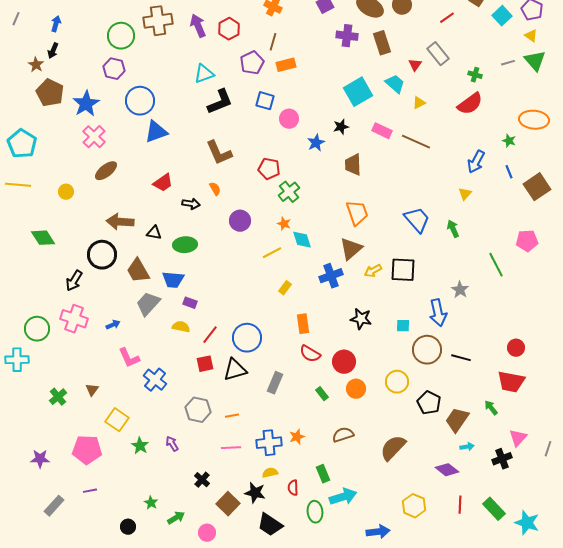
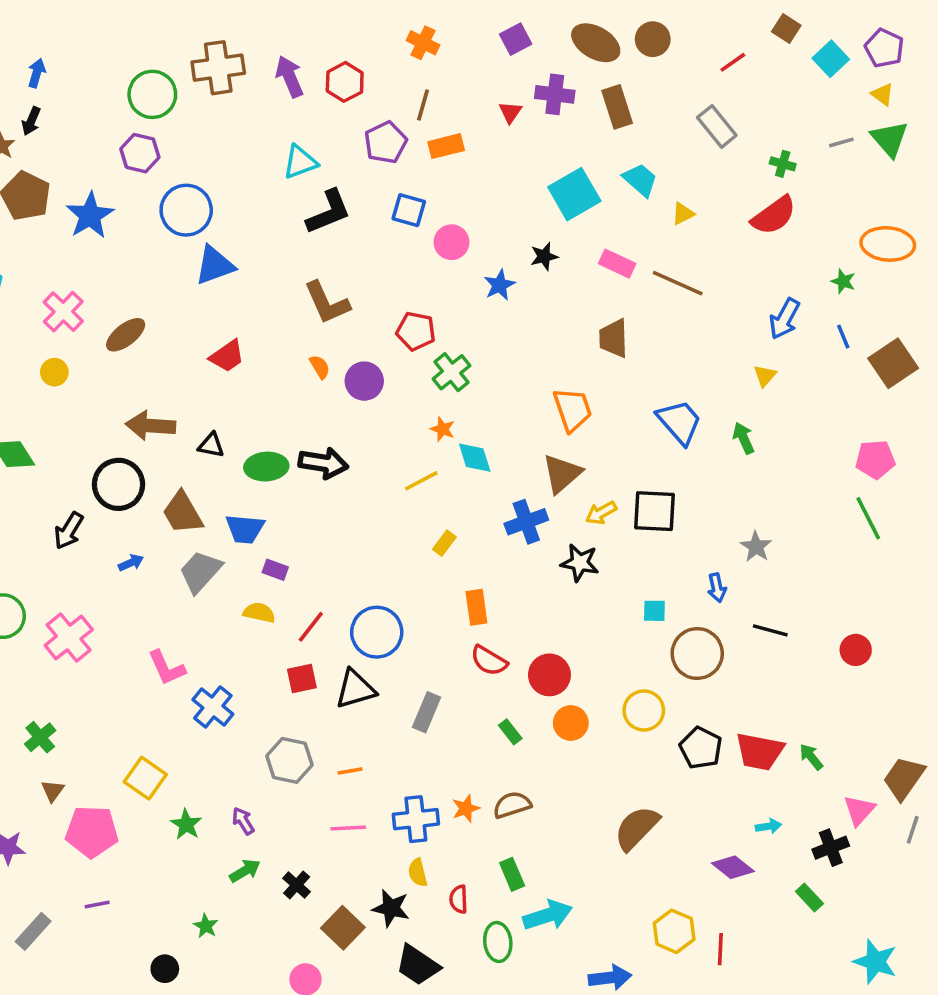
red triangle: (415, 65) -> (510, 112), moved
pink cross: (94, 137) -> (63, 312), moved
brown trapezoid: (353, 165) -> (614, 338), moved
black arrow: (191, 204) -> (323, 463), moved, size x1.5
purple circle: (240, 221) -> (364, 381), moved
green line: (496, 265) -> (868, 518), moved
blue arrow: (438, 313) -> (717, 588), size x0.6
pink cross: (74, 319) -> (69, 637), moved, turned 32
black star: (361, 319) -> (580, 563), moved
blue arrow: (113, 325) -> (131, 563), moved
black line: (461, 358) -> (770, 630), moved
red trapezoid: (511, 382) -> (760, 751), moved
brown triangle: (92, 390) -> (53, 791), moved
brown trapezoid: (457, 420) -> (904, 778), moved
brown semicircle: (343, 435) -> (512, 805), moved
yellow semicircle: (270, 473) -> (418, 873), turned -91
red line: (460, 505) -> (720, 949), moved
green rectangle: (494, 509) -> (809, 897), moved, size x0.7
green arrow: (176, 518) -> (245, 871), moved

